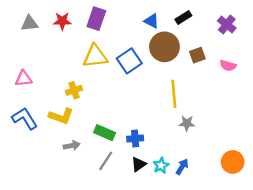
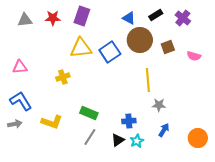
purple cross: (227, 25) -> (183, 18), moved
yellow L-shape: (61, 116) -> (52, 122), moved
blue cross: (135, 138) -> (129, 121), moved
gray arrow: (72, 146) -> (15, 124), moved
blue arrow: (182, 167) -> (164, 130), moved

